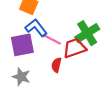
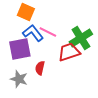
pink line: (52, 40) -> (48, 32), moved
red semicircle: (56, 65) -> (40, 68), moved

